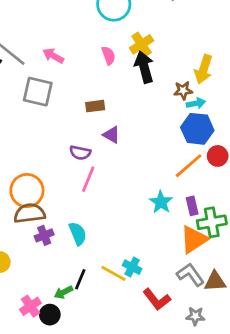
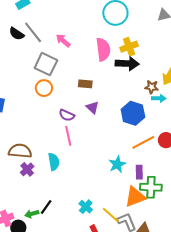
pink semicircle: (108, 55) -> (103, 49), size x1.6
black arrow: (144, 67) -> (127, 64), turned 95
blue hexagon: (197, 129) -> (133, 113), moved
pink line: (88, 179) -> (68, 136), turned -48
orange circle: (27, 191) -> (44, 88), moved, size x0.7
cyan semicircle: (78, 234) -> (54, 162), moved
purple cross: (44, 235) -> (27, 169), turned -32
yellow line: (114, 273) -> (111, 215), moved

